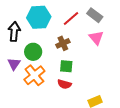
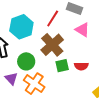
brown cross: (63, 43) -> (52, 45), size x1.6
red semicircle: (64, 84) -> (81, 66), moved

